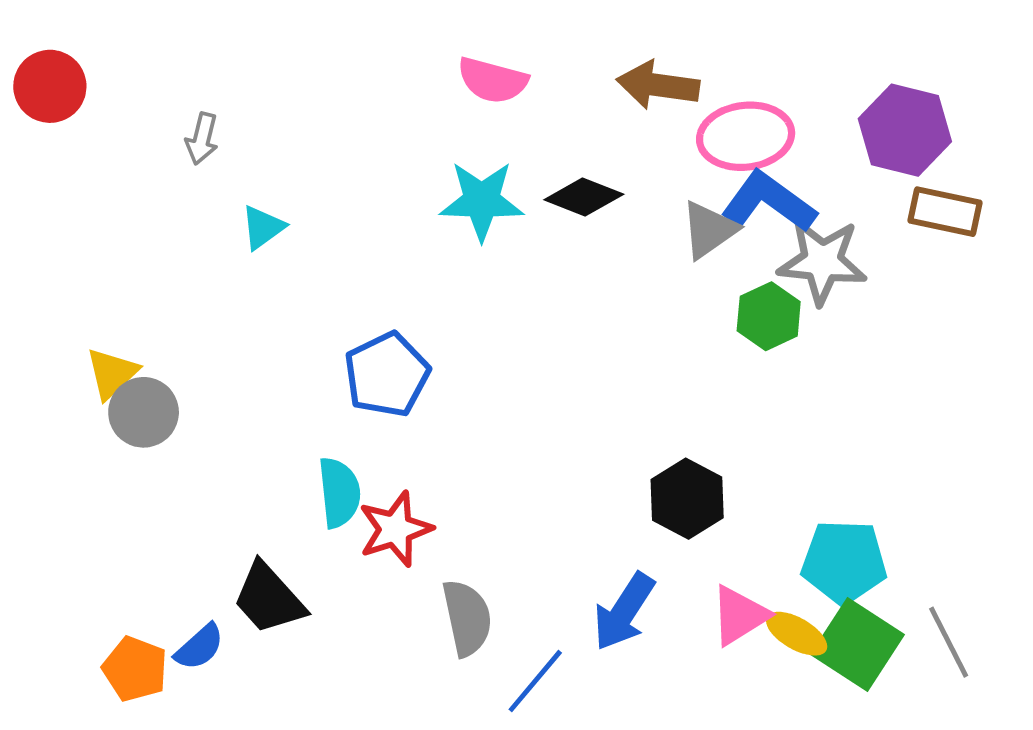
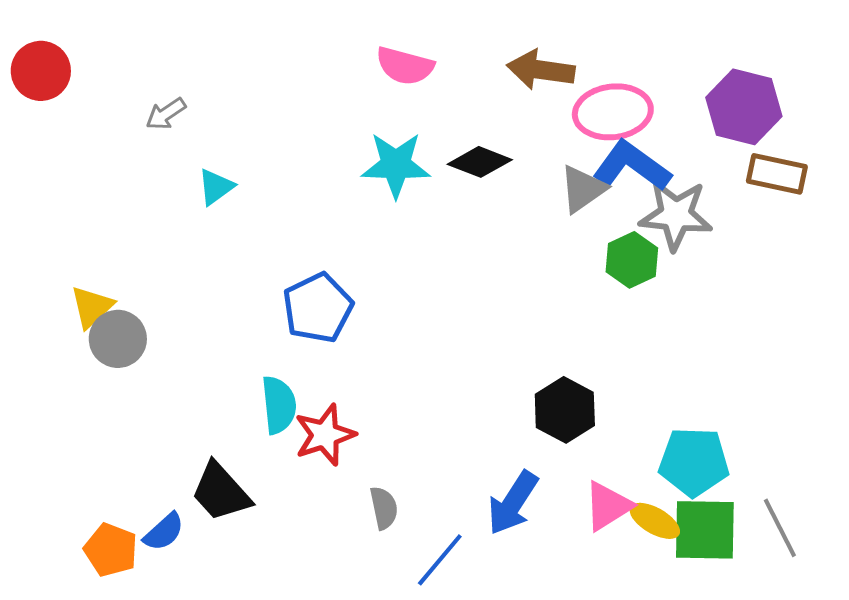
gray arrow: (202, 139) -> (166, 114), turned 42
gray semicircle: (467, 618) -> (384, 508), size x0.7
green square: (857, 645) -> (705, 530), turned -32

